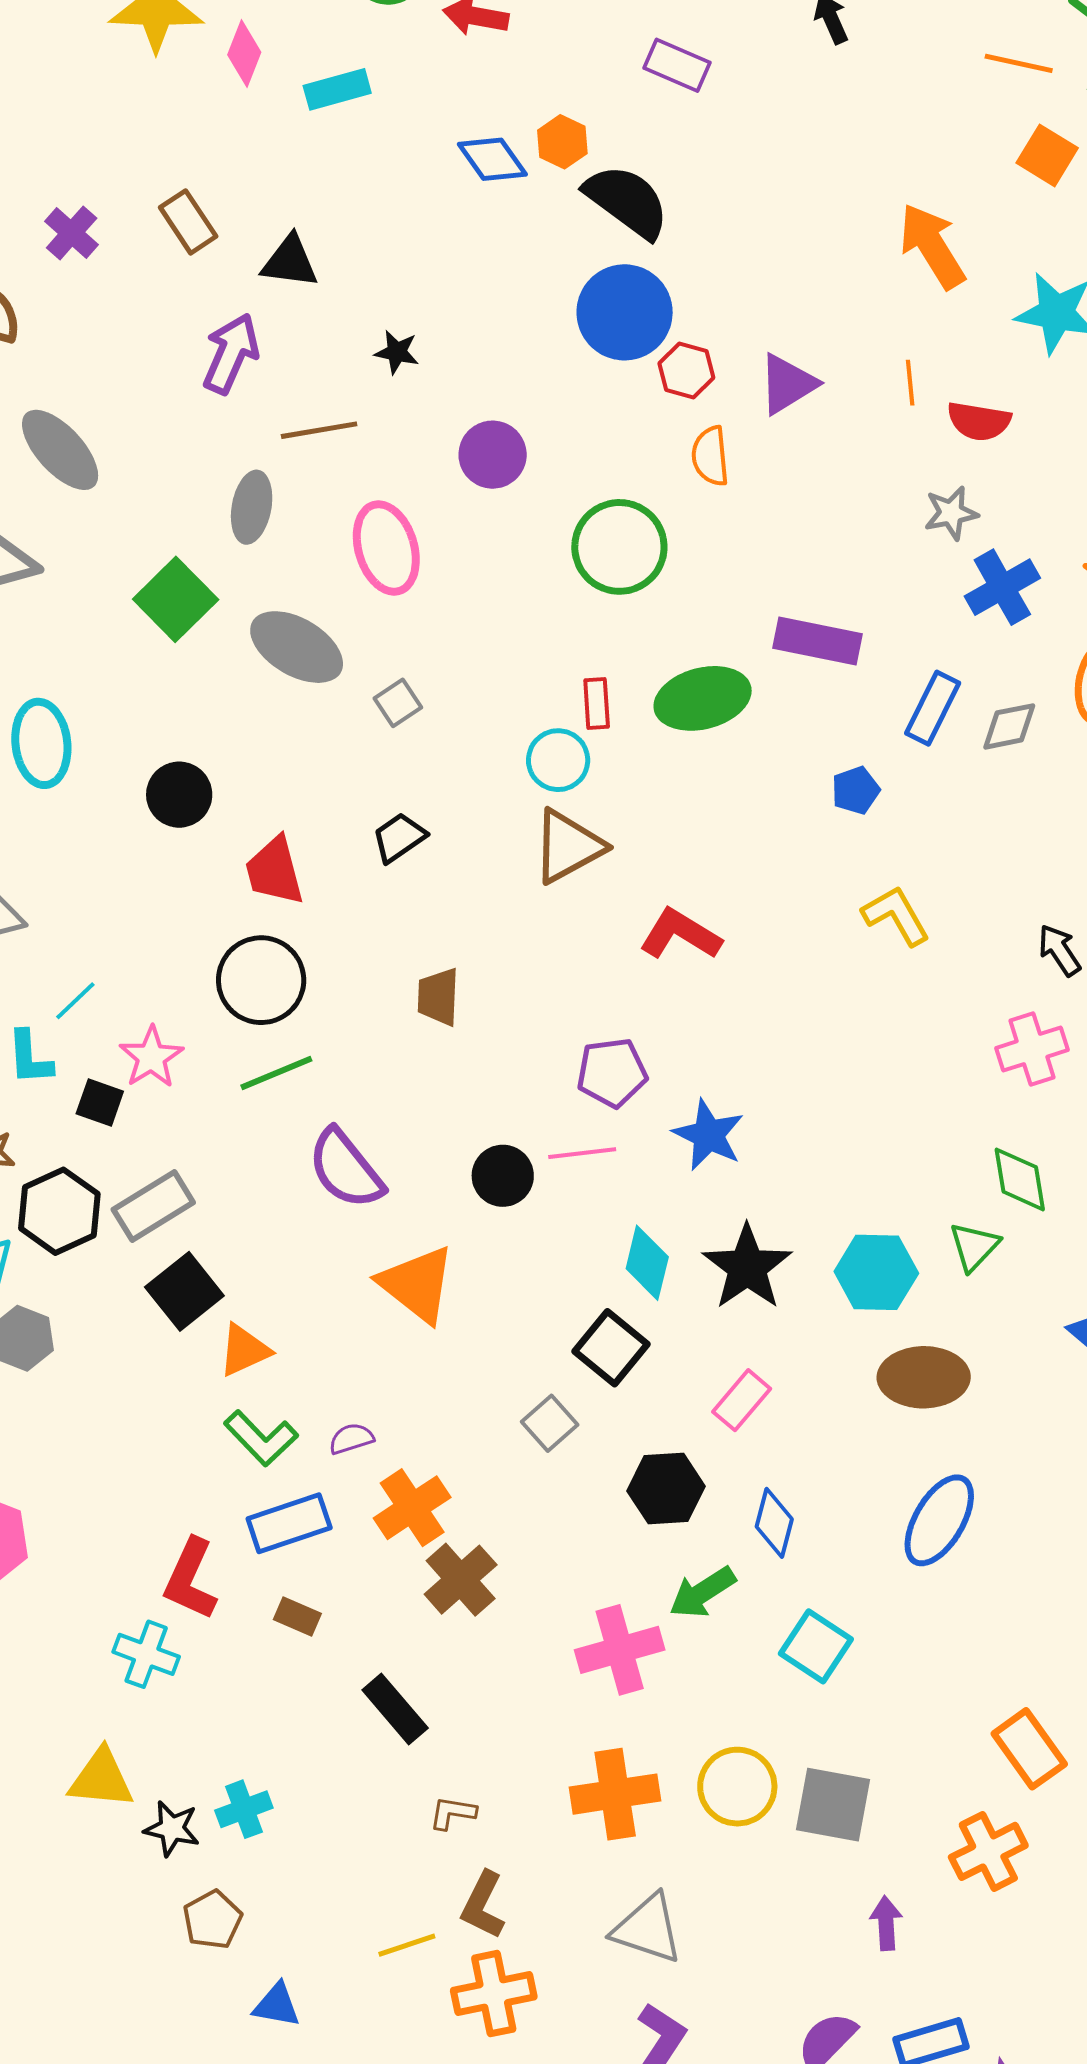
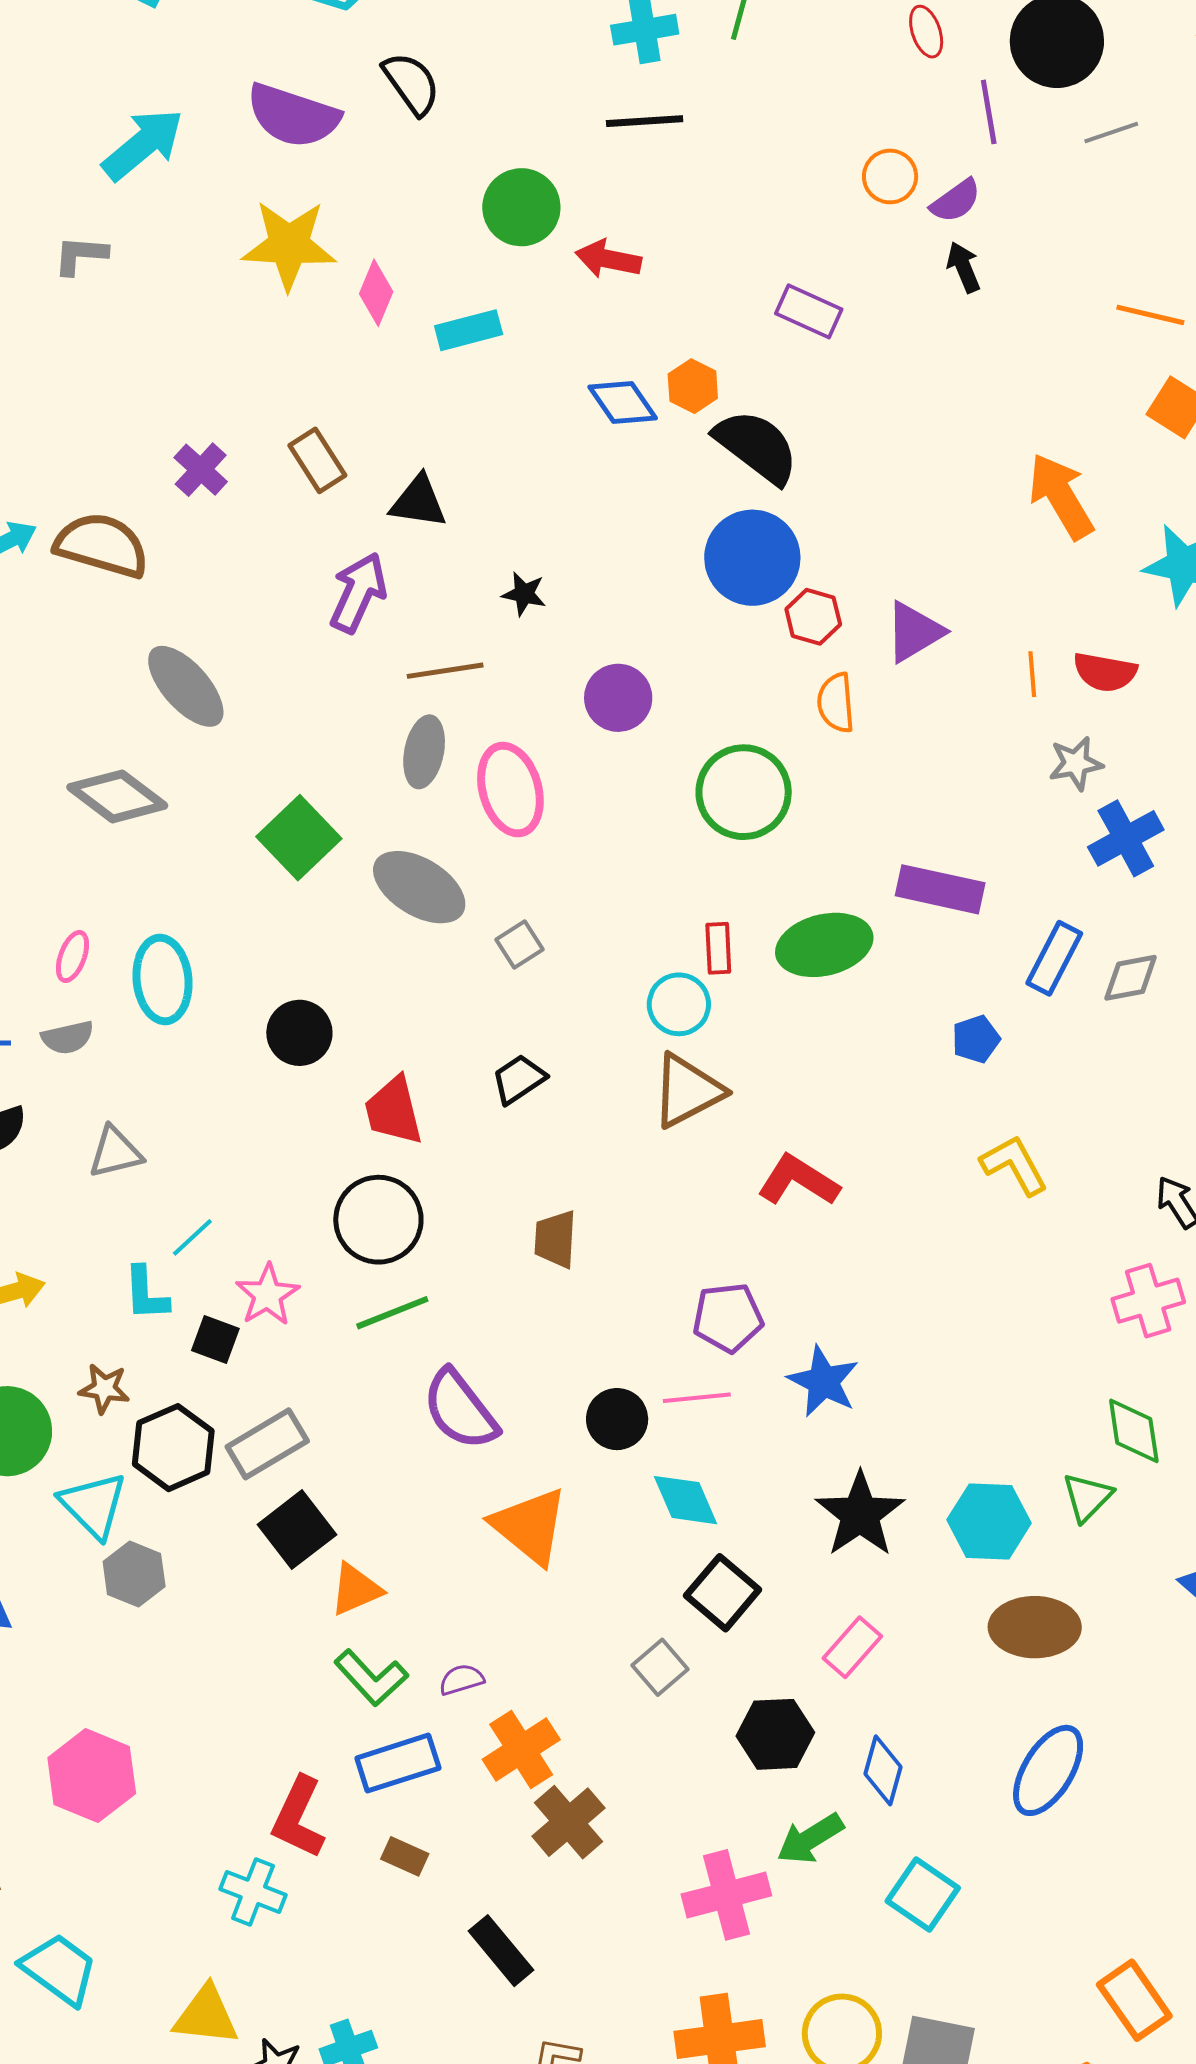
orange line: (910, 383) -> (1032, 674), moved
gray ellipse: (252, 507) -> (424, 752), moved
cyan diamond: (647, 1263) -> (686, 1500), moved, turned -38

